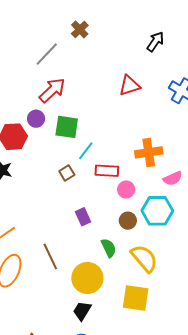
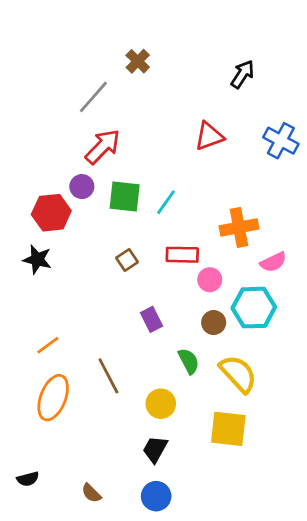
cyan line: (86, 151) -> (166, 202), moved
yellow circle: (87, 278) -> (161, 404), size x0.7

